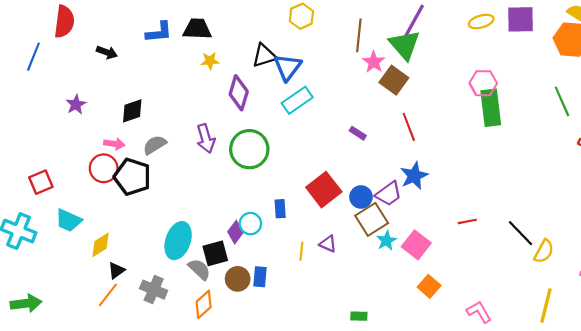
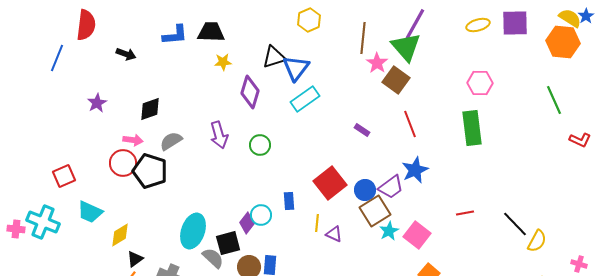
green rectangle: (491, 108) -> (472, 128), moved
green circle: (249, 149) -> (260, 145), size x0.6
yellow line: (301, 251) -> (317, 223), moved

